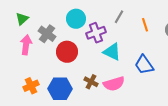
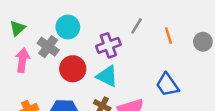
cyan circle: (76, 19) -> (68, 27), moved
cyan triangle: (112, 52) -> (107, 76), moved

